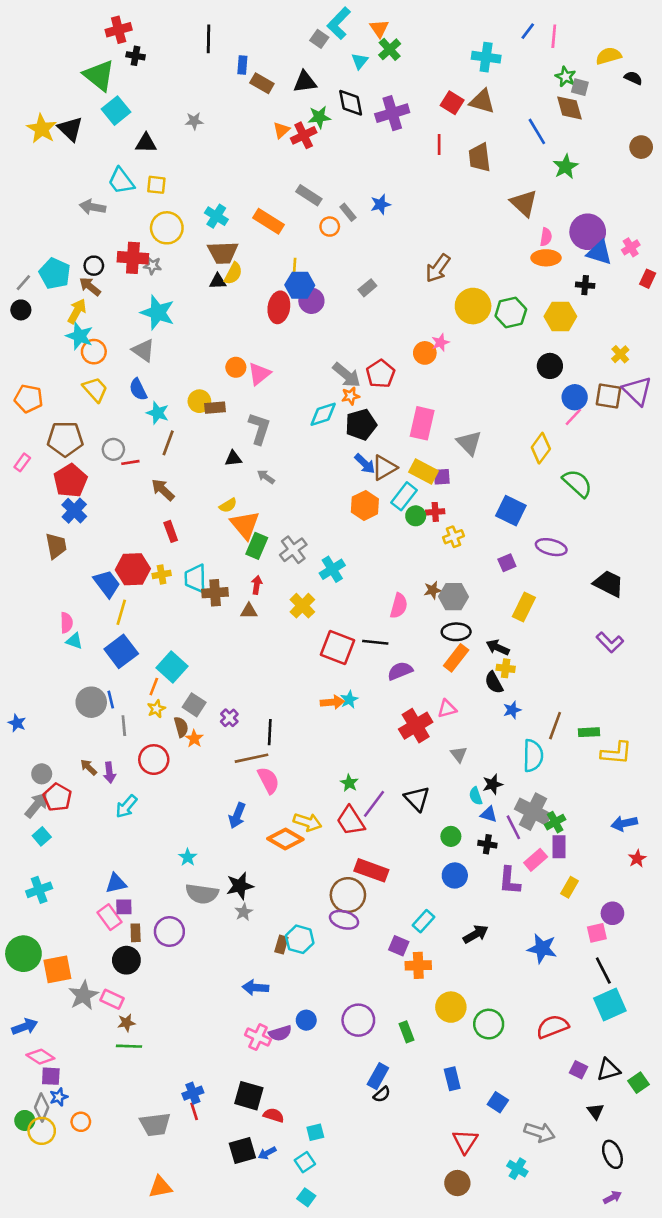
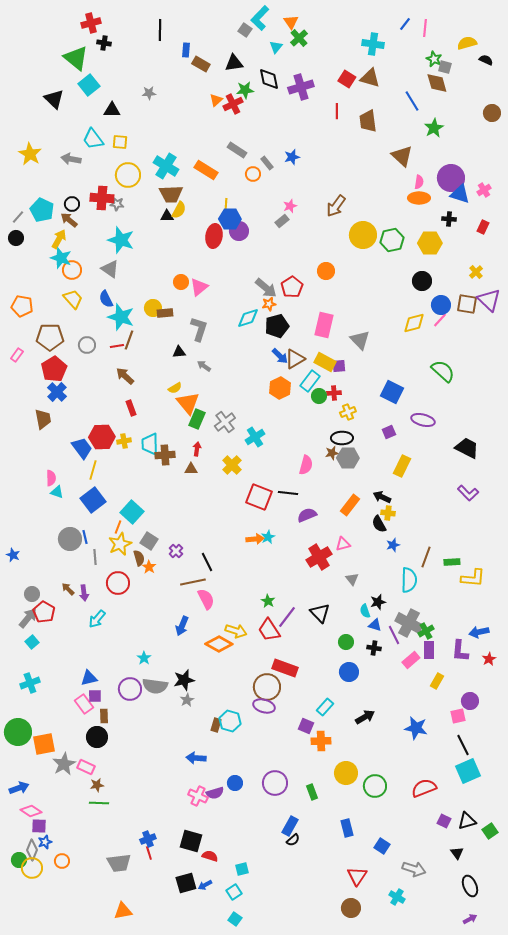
yellow star: (42, 129) -> (30, 154), moved
cyan cross: (216, 216) -> (166, 166), size x1.4
red rectangle: (648, 279) -> (483, 227), moved
pink star: (440, 343) -> (290, 206), moved
cyan star: (158, 413) -> (121, 317), size x1.5
yellow diamond: (541, 448) -> (414, 323), moved, turned 40
red line: (130, 462) -> (117, 346), moved
black ellipse: (456, 632) -> (342, 438), moved
yellow star: (156, 709) -> (120, 544), size x1.6
black line: (270, 732) -> (207, 562), turned -30
purple L-shape: (510, 881) -> (460, 651), moved
purple circle: (169, 932) -> (130, 689), moved

